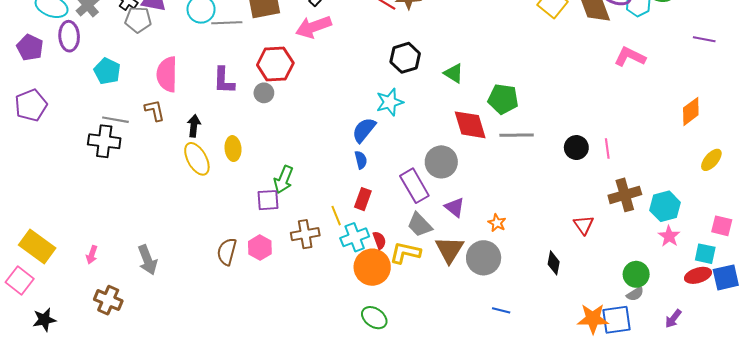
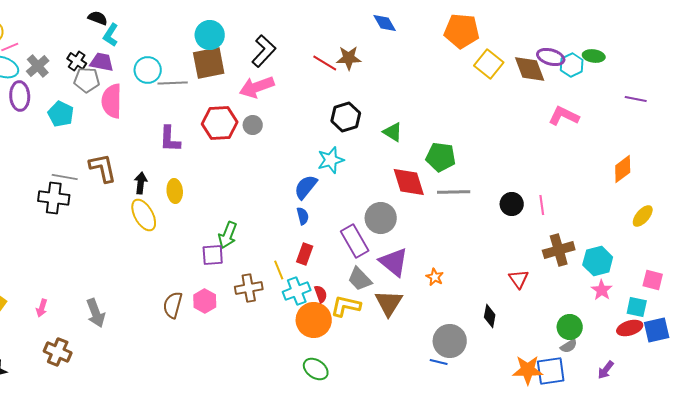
cyan pentagon: (107, 71) -> (61, 114), moved
pink semicircle: (167, 74) -> (112, 101), moved
gray circle: (264, 93) -> (253, 125), moved
brown L-shape: (155, 110) -> (103, 168), size x1.4
yellow ellipse: (233, 149) -> (175, 191), moved
purple triangle: (455, 207) -> (394, 262), size x1.5
gray circle: (484, 258) -> (450, 341), moved

